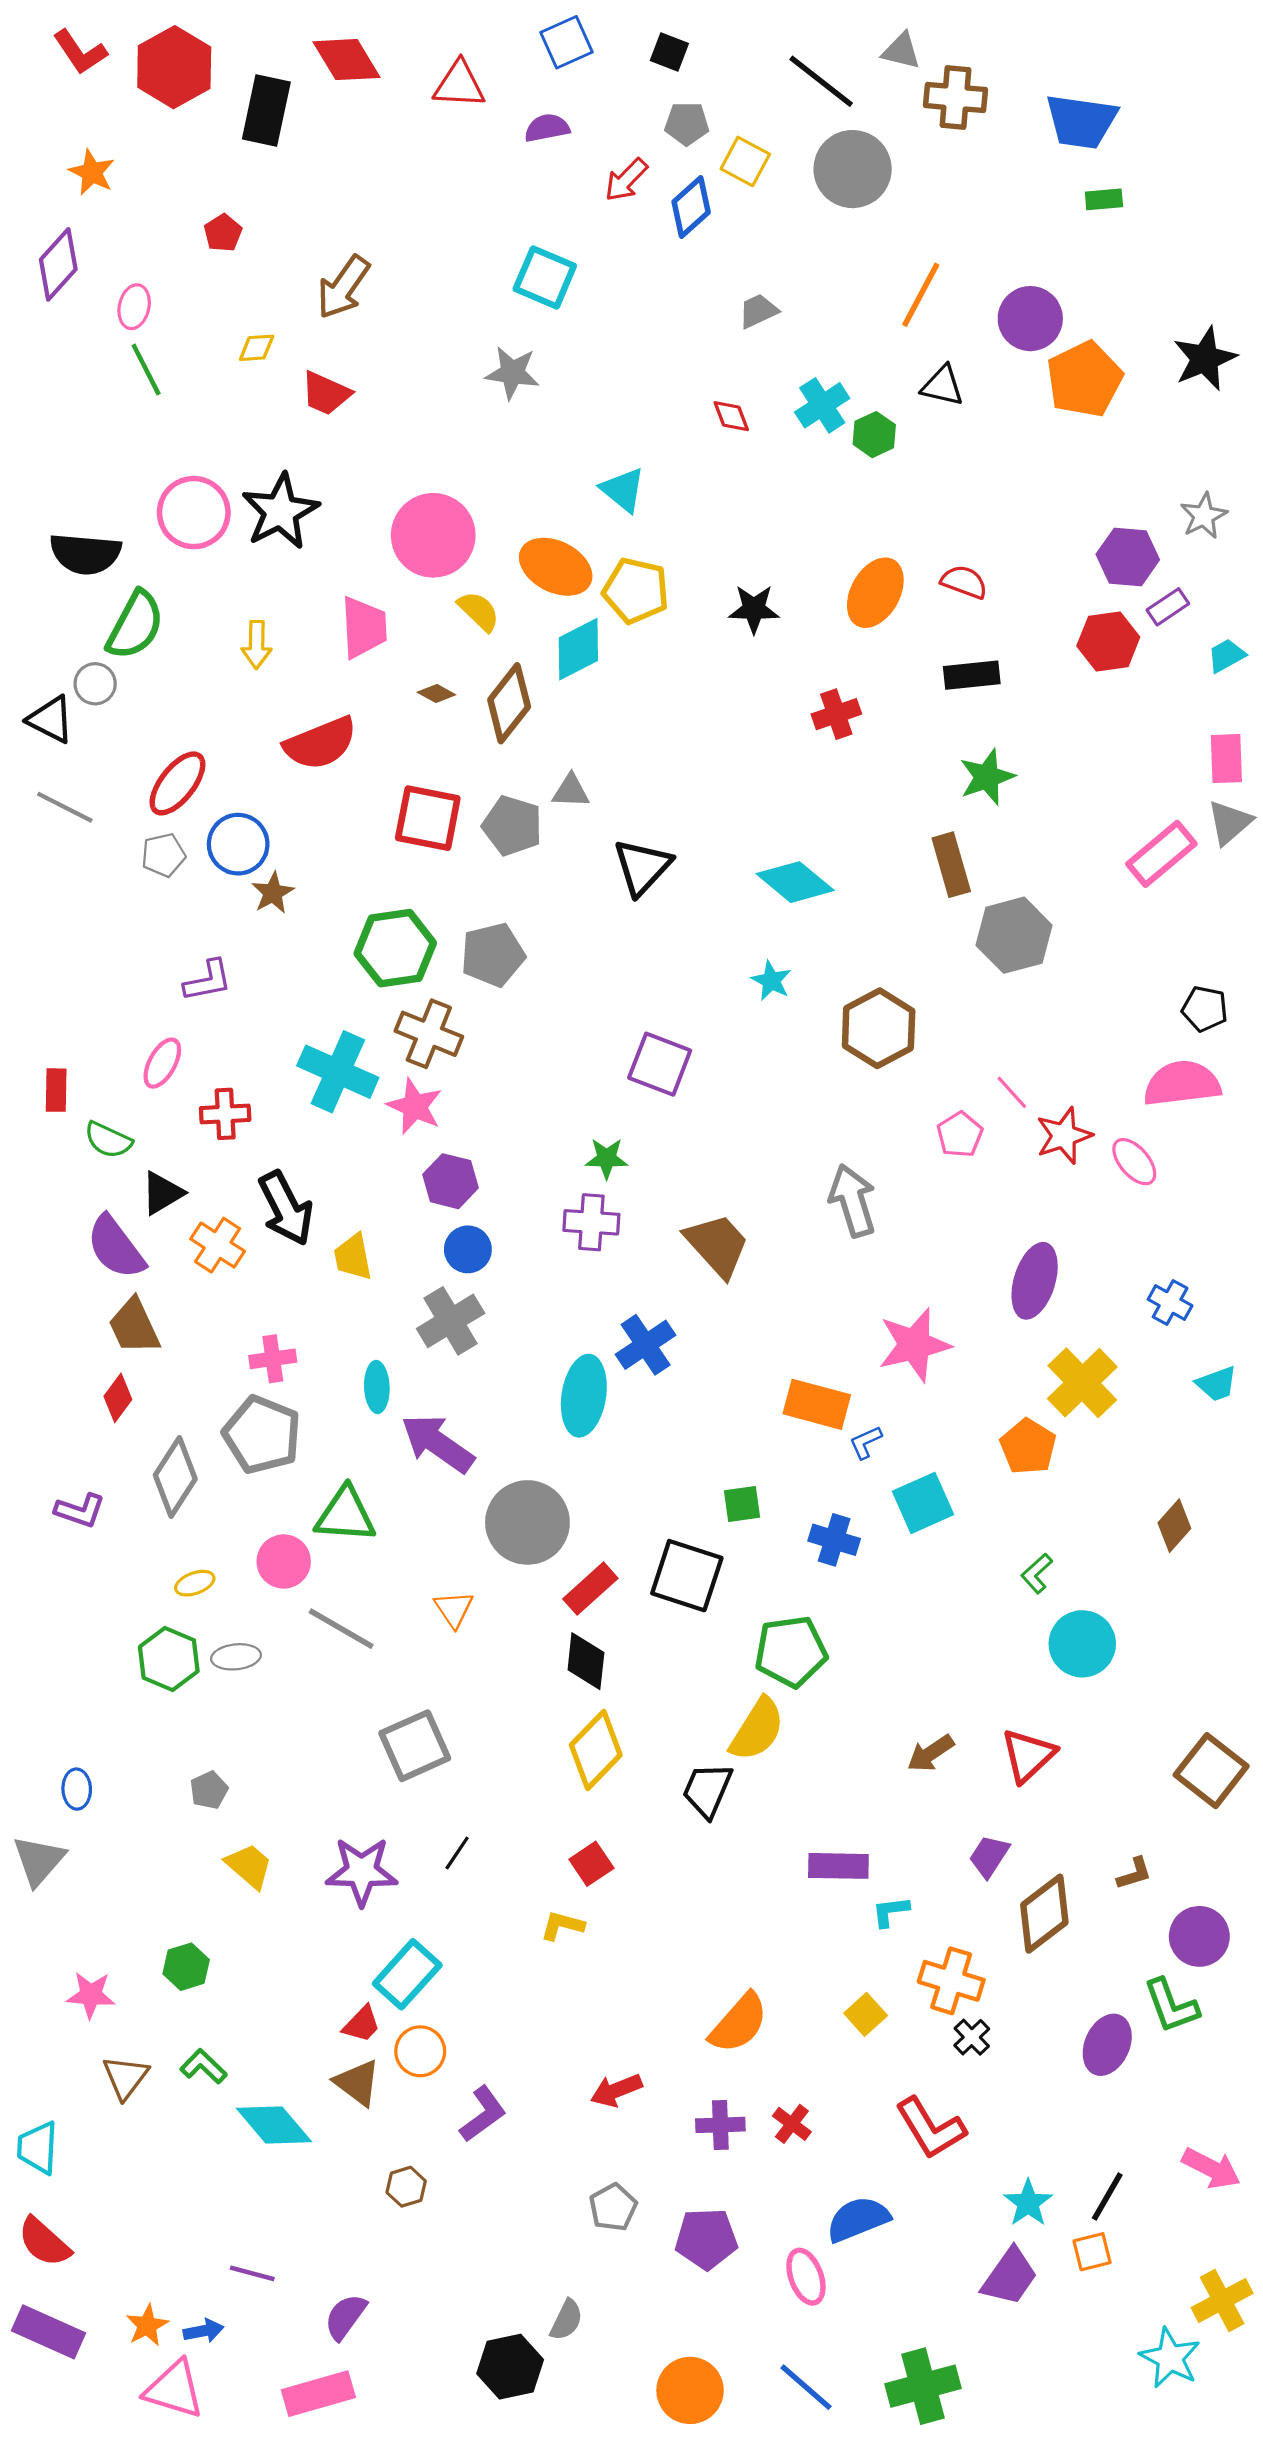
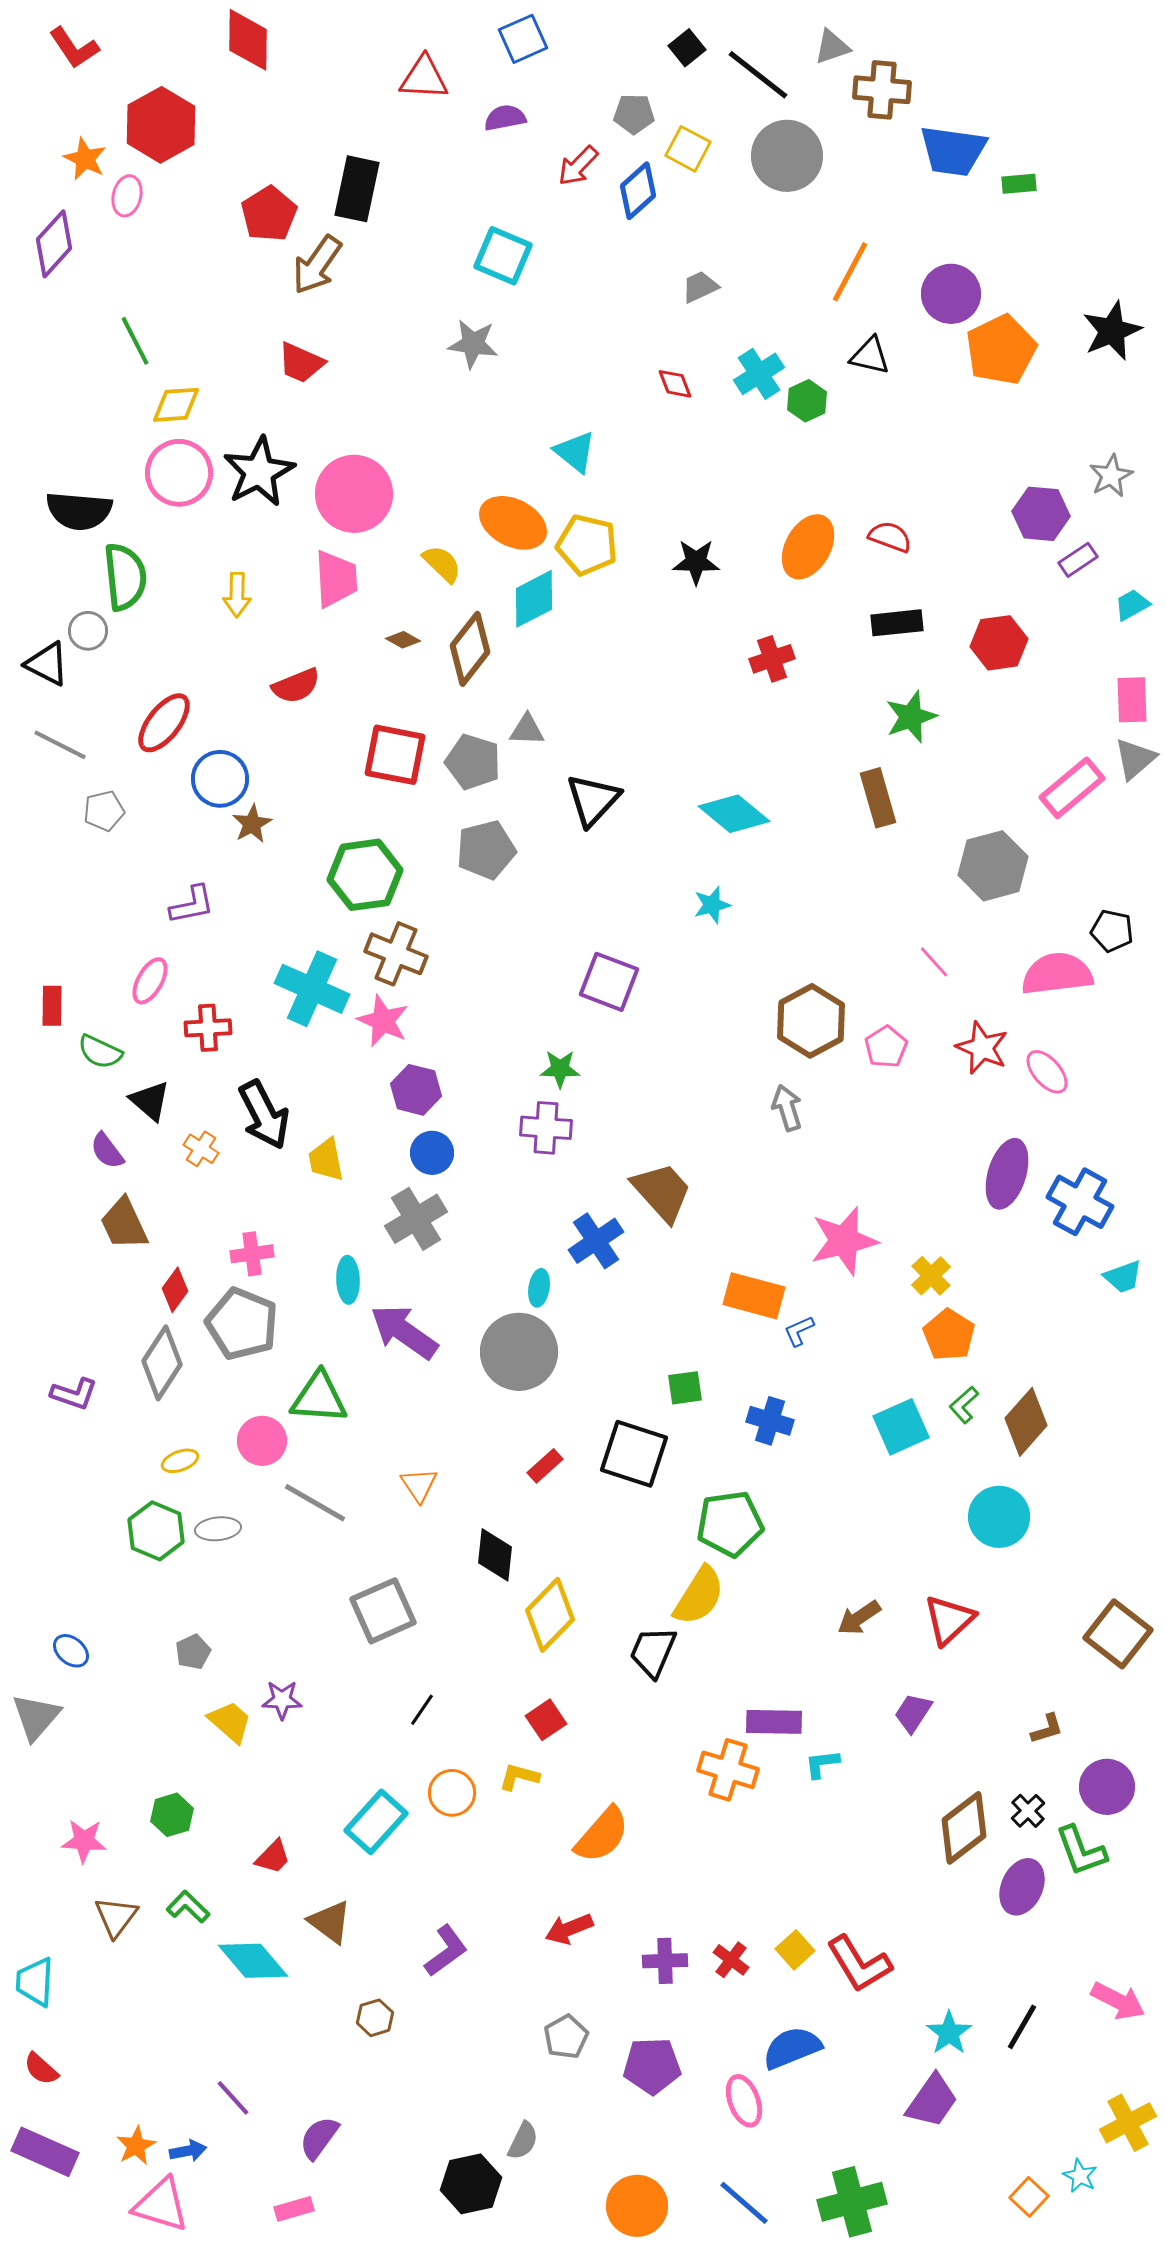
gray triangle: (901, 51) -> (832, 47), turned -33
black square: (669, 52) -> (687, 48), moved, turned 30
red diamond: (347, 60) -> (248, 40), moved, turned 32
red hexagon: (174, 67) -> (161, 125), moved
black rectangle: (266, 111) -> (357, 189), moved
blue trapezoid: (1081, 121) -> (953, 151), moved
red pentagon: (223, 233) -> (269, 214), moved, size x1.6
pink ellipse: (134, 307) -> (127, 196), moved
yellow diamond: (257, 348) -> (176, 405), moved, size x1.4
pink circle: (433, 535) -> (354, 494), moved
green semicircle: (135, 625) -> (125, 577), turned -34
red hexagon: (1108, 641) -> (999, 643), moved
red semicircle: (321, 743) -> (296, 686), size x0.7
gray pentagon: (163, 855) -> (104, 811), moved
gray hexagon: (1014, 935) -> (993, 866), moved
gray pentagon: (493, 955) -> (486, 850), moved
cyan star: (771, 981) -> (712, 905), turned 30
brown hexagon: (879, 1028) -> (811, 1021), moved
pink semicircle: (1182, 1084) -> (1057, 974), moved
pink line: (1012, 1092) -> (934, 962), moved
red star: (1064, 1136) -> (982, 1048), turned -30
black triangle: (162, 1193) -> (150, 1101), turned -48
gray arrow: (853, 1201) -> (787, 1108), size x0.7
orange cross: (218, 1245) -> (201, 1149), size x0.7
brown trapezoid: (717, 1245) -> (662, 1192), moved
purple semicircle: (116, 1247) -> (107, 1151), size x0.6
purple ellipse: (1035, 1281) -> (1007, 1174), moved
blue cross: (1170, 1302) -> (1080, 1202), size x1.6
yellow cross: (1082, 1383) -> (931, 1276), moved, size x0.6
cyan ellipse: (584, 1396) -> (539, 1288), size x0.5
red diamond: (118, 1398) -> (175, 1290), moved
cyan square: (923, 1503) -> (901, 1427), moved
gray circle: (527, 1522) -> (519, 1352), moved
brown diamond: (1174, 1526) -> (1026, 1422), moved, size x1.4
green L-shape: (1037, 1573) -> (964, 1405), moved
red rectangle: (590, 1589) -> (545, 1466), size x0.7
black diamond: (586, 1661) -> (495, 1555), moved
blue ellipse: (77, 1789) -> (71, 1651), turned -48
purple star: (362, 1871) -> (282, 1700), moved, size x0.6
brown diamond: (1044, 1914) -> (964, 1828), moved
orange cross: (951, 1981) -> (728, 1770), moved
yellow square: (866, 2014) -> (795, 1950), moved
orange semicircle: (739, 2023) -> (602, 1835), moved
red trapezoid: (362, 2024) -> (273, 1857), moved
black cross: (972, 2037) -> (1028, 1811), moved
orange circle: (420, 2051) -> (452, 1793), moved
red semicircle: (44, 2242) -> (41, 2069), size x0.7
orange square: (1092, 2252) -> (1029, 2197), moved, turned -33
purple line: (252, 2273) -> (233, 2098), turned 33
cyan star: (1170, 2358) -> (1080, 2176), size x0.6
pink rectangle: (318, 2394) -> (294, 2209), size x0.6

